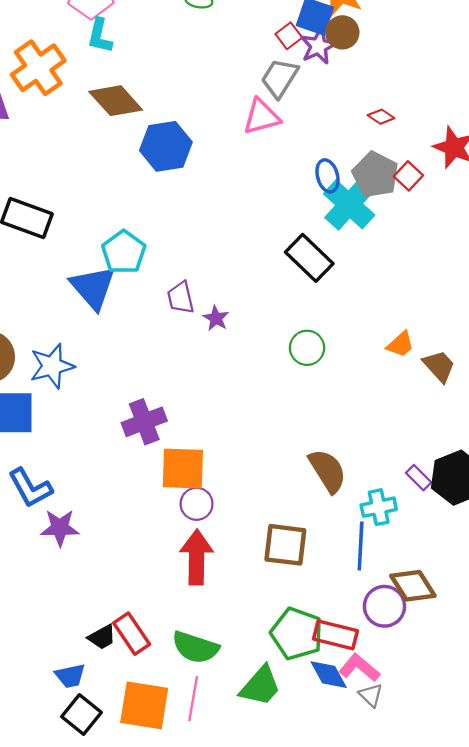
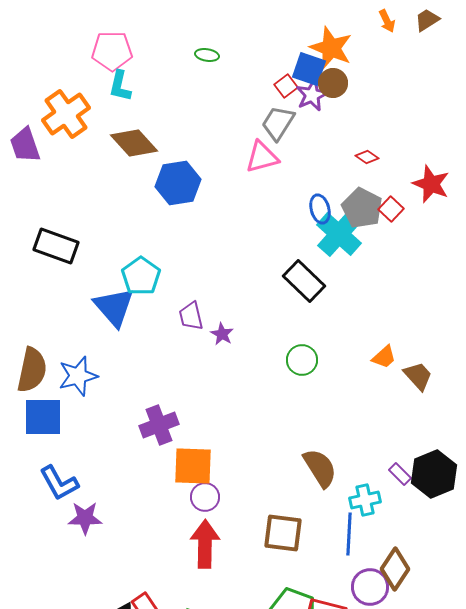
brown diamond: (413, 586) -> (395, 569), turned 66

